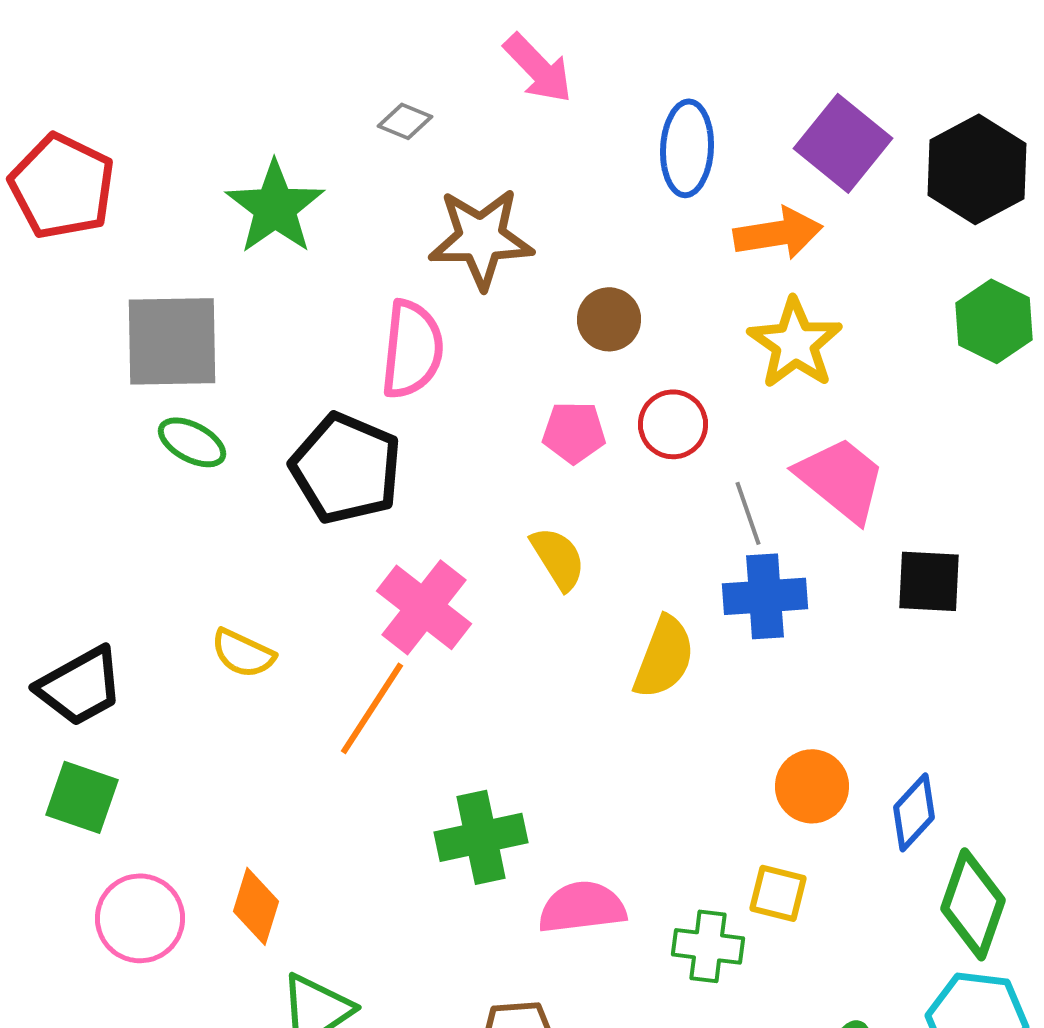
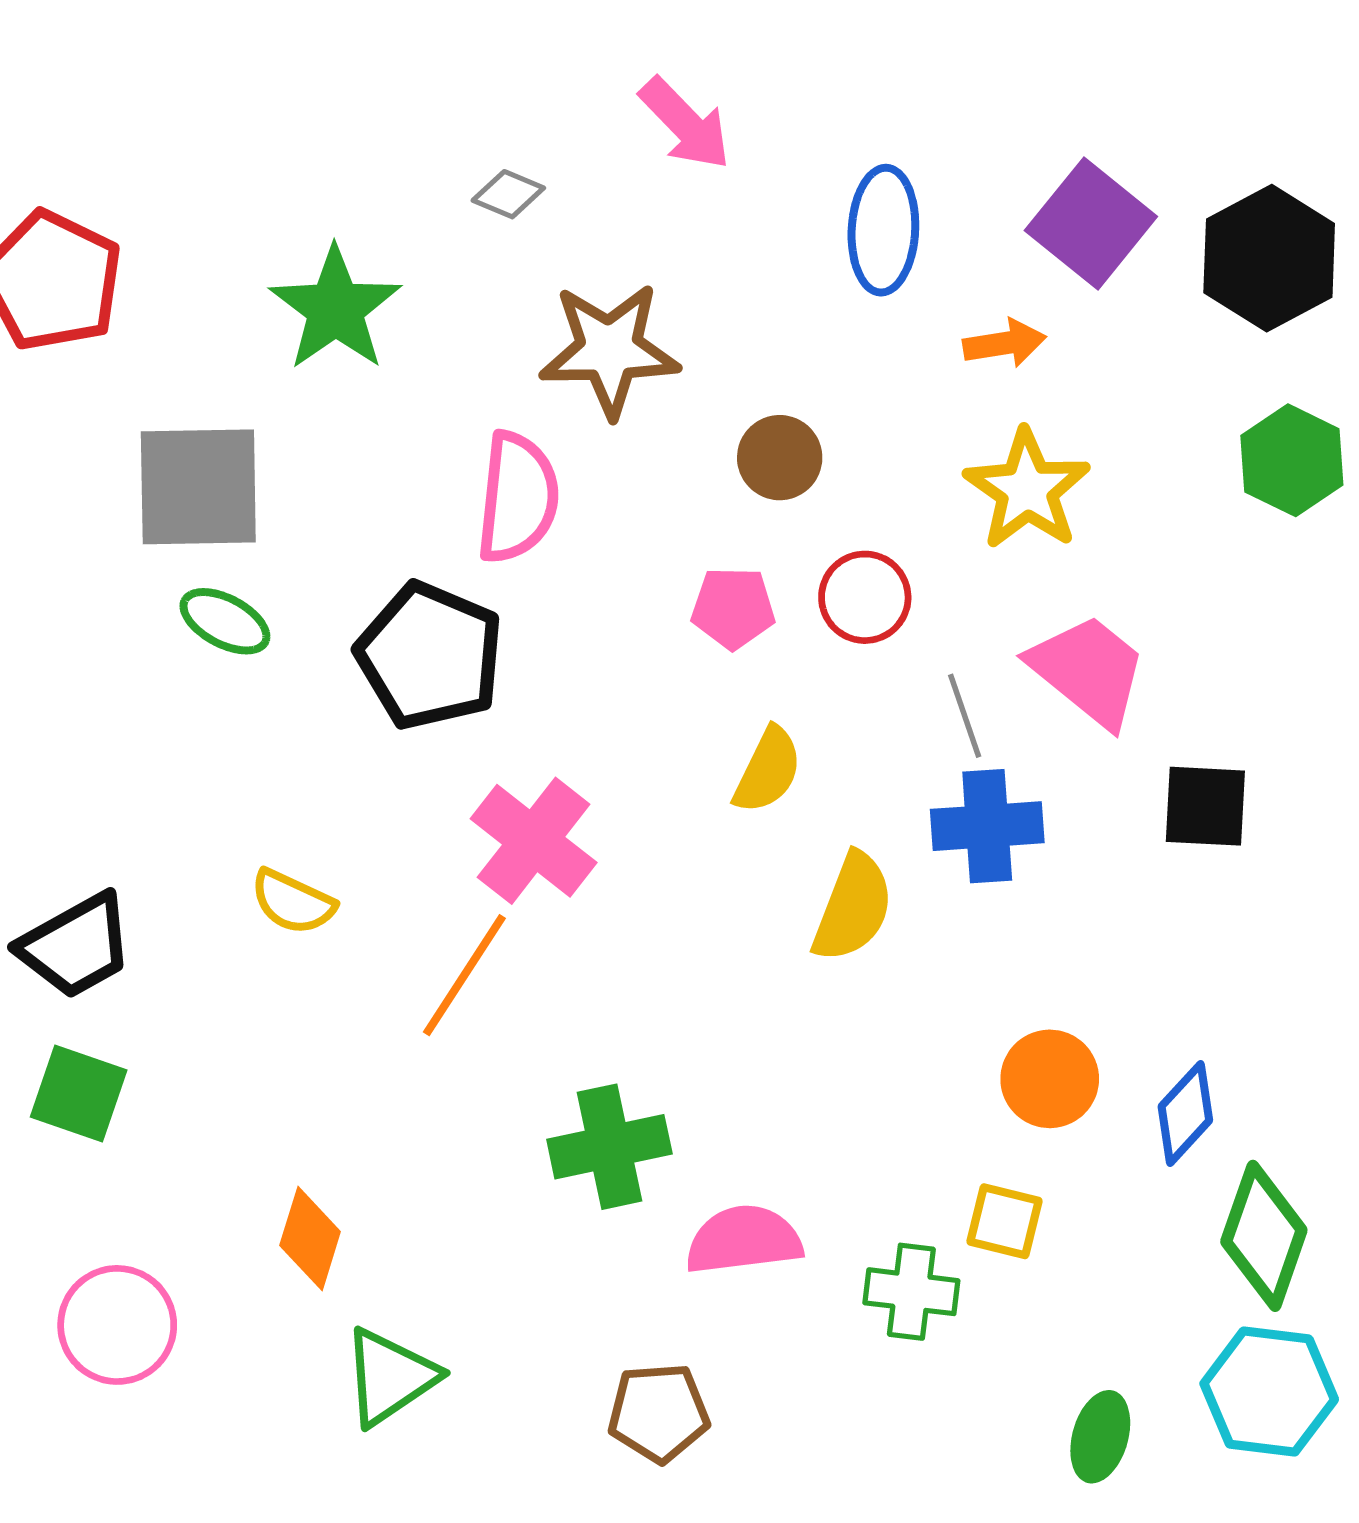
orange arrow: (778, 233) -> (1004, 343), size x0.7
yellow semicircle: (558, 558) -> (768, 770), moved, turned 58
pink circle: (140, 918) -> (117, 1325), moved

